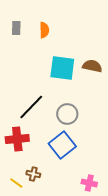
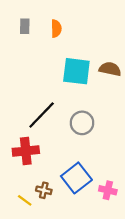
blue square: (62, 145) -> (76, 178), moved
pink cross: (89, 183) -> (108, 190), moved

